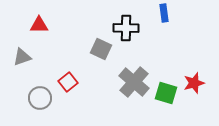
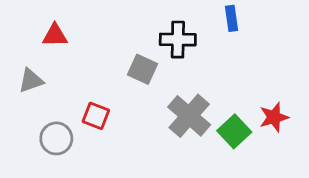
red square: (68, 82) -> (96, 116), turned -30
green square: (166, 93) -> (234, 131), turned 30

